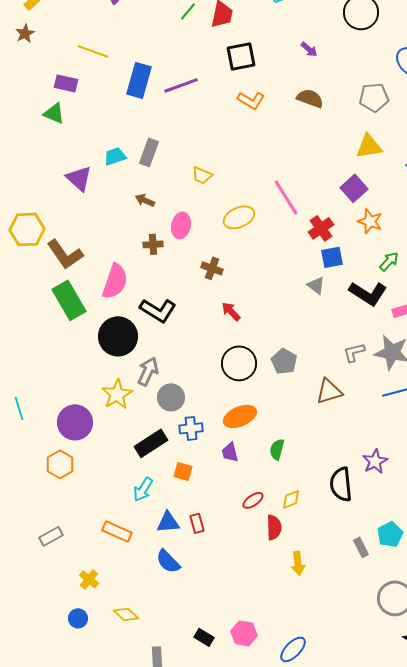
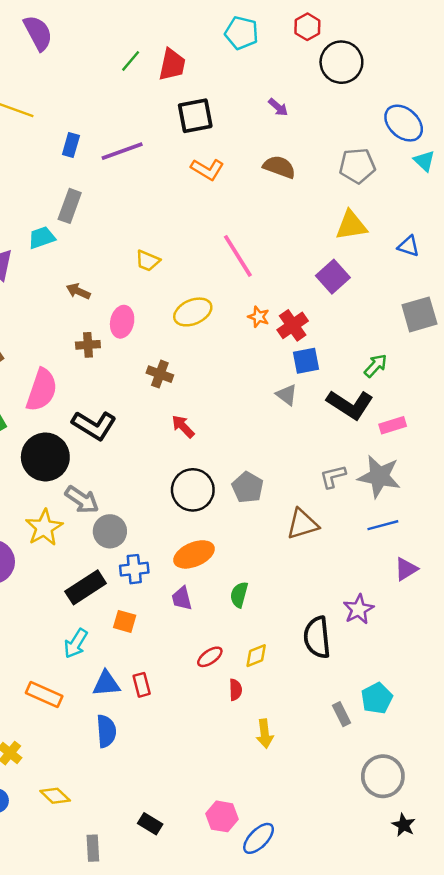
blue rectangle: (139, 80) -> (71, 145), size x0.6
gray rectangle: (149, 152) -> (70, 206), moved
pink line: (286, 197) -> (238, 256), moved
orange star: (370, 221) -> (259, 317), moved, size x0.7
gray arrow: (148, 371) -> (82, 500), turned 100
red semicircle: (274, 527) -> (235, 690), size x0.7
blue semicircle: (168, 561) -> (106, 731), turned -140
pink hexagon: (244, 633) -> (222, 816), moved

